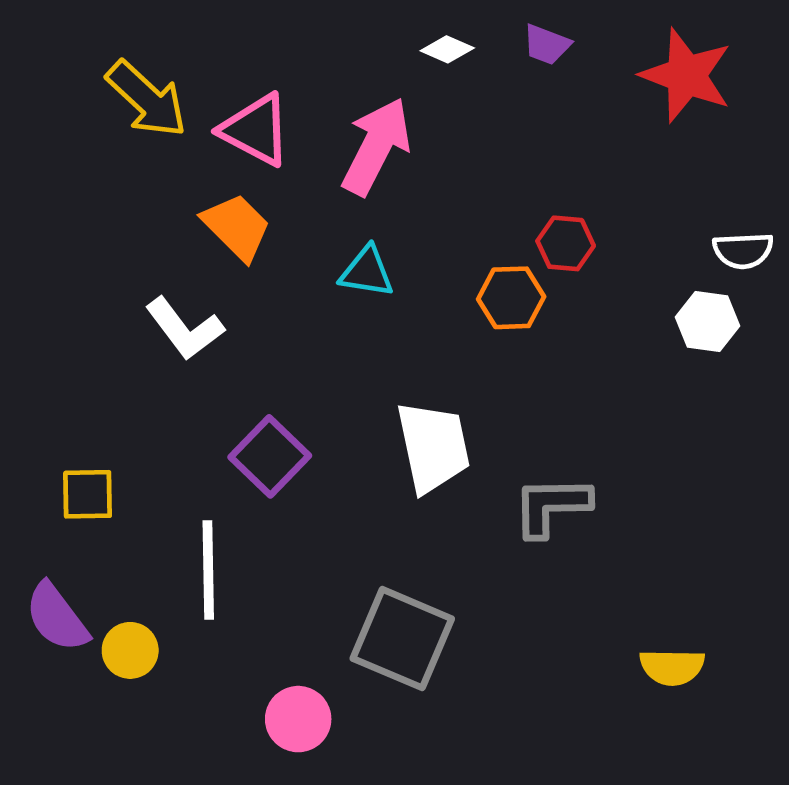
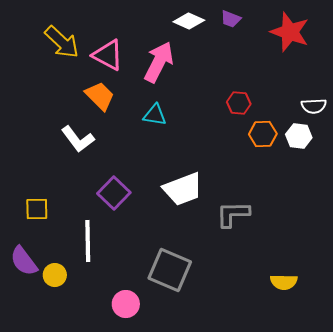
white diamond: (447, 49) -> (189, 21), size x1.4
orange hexagon: (511, 298) -> (263, 134), moved
white trapezoid: (433, 447) -> (183, 189), turned 81

